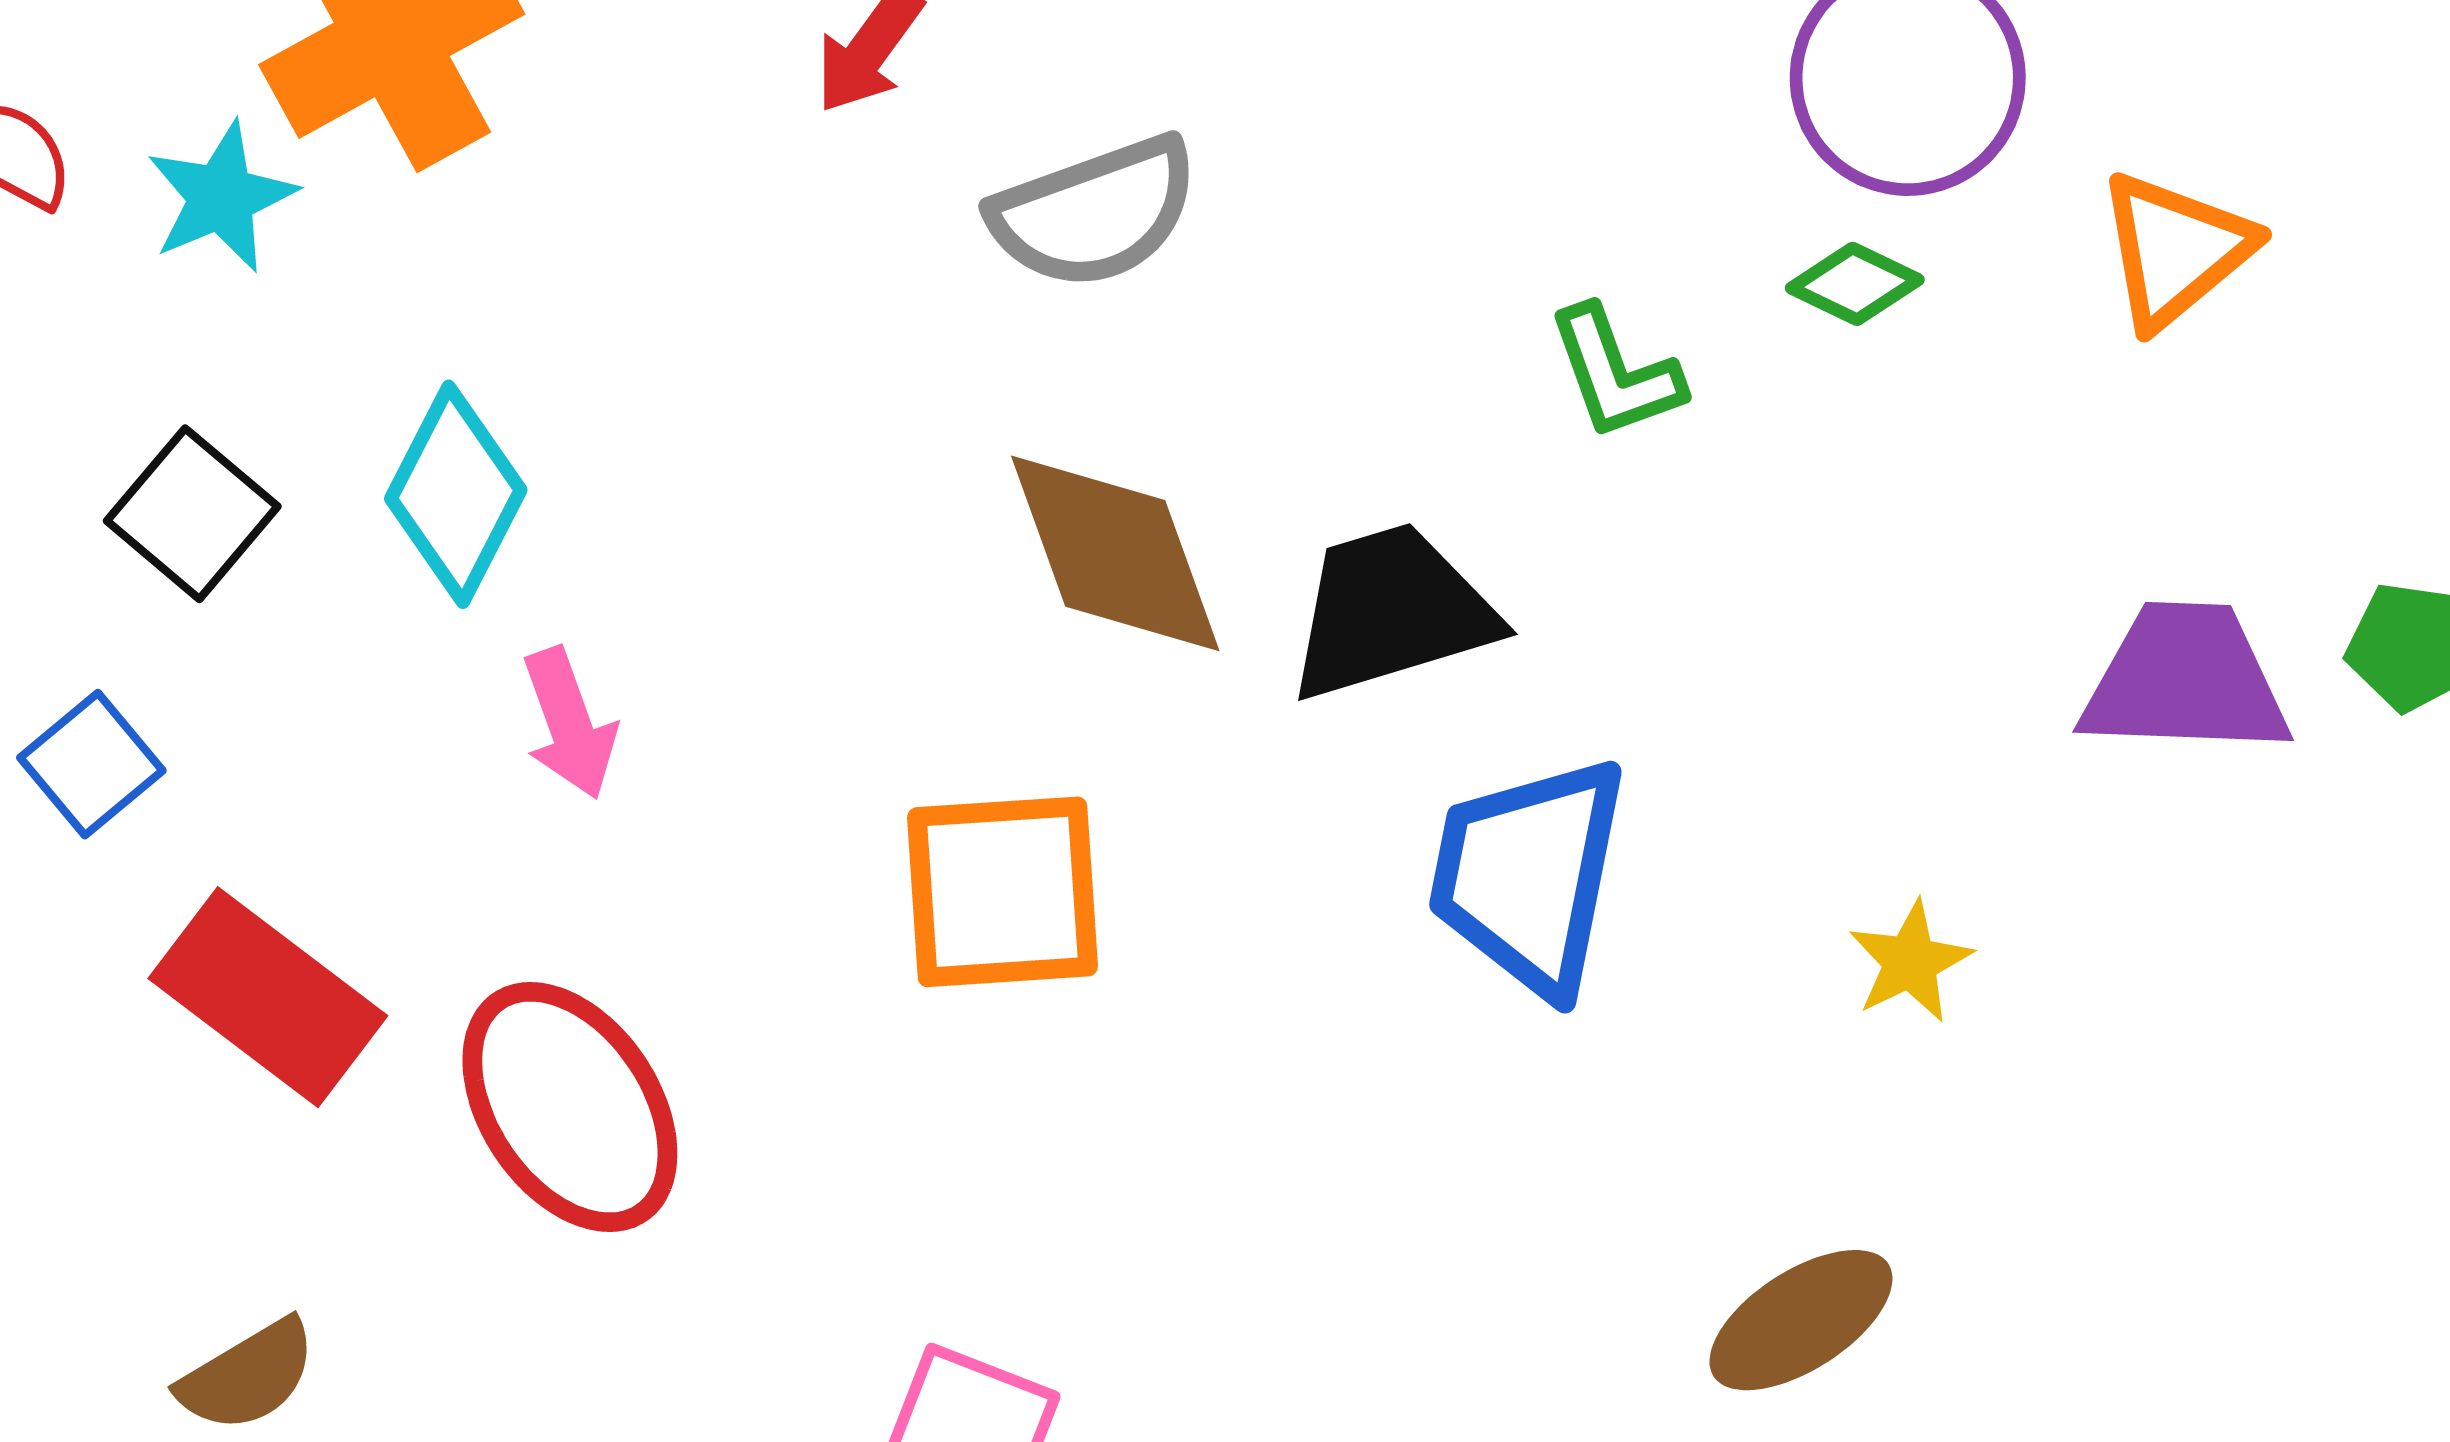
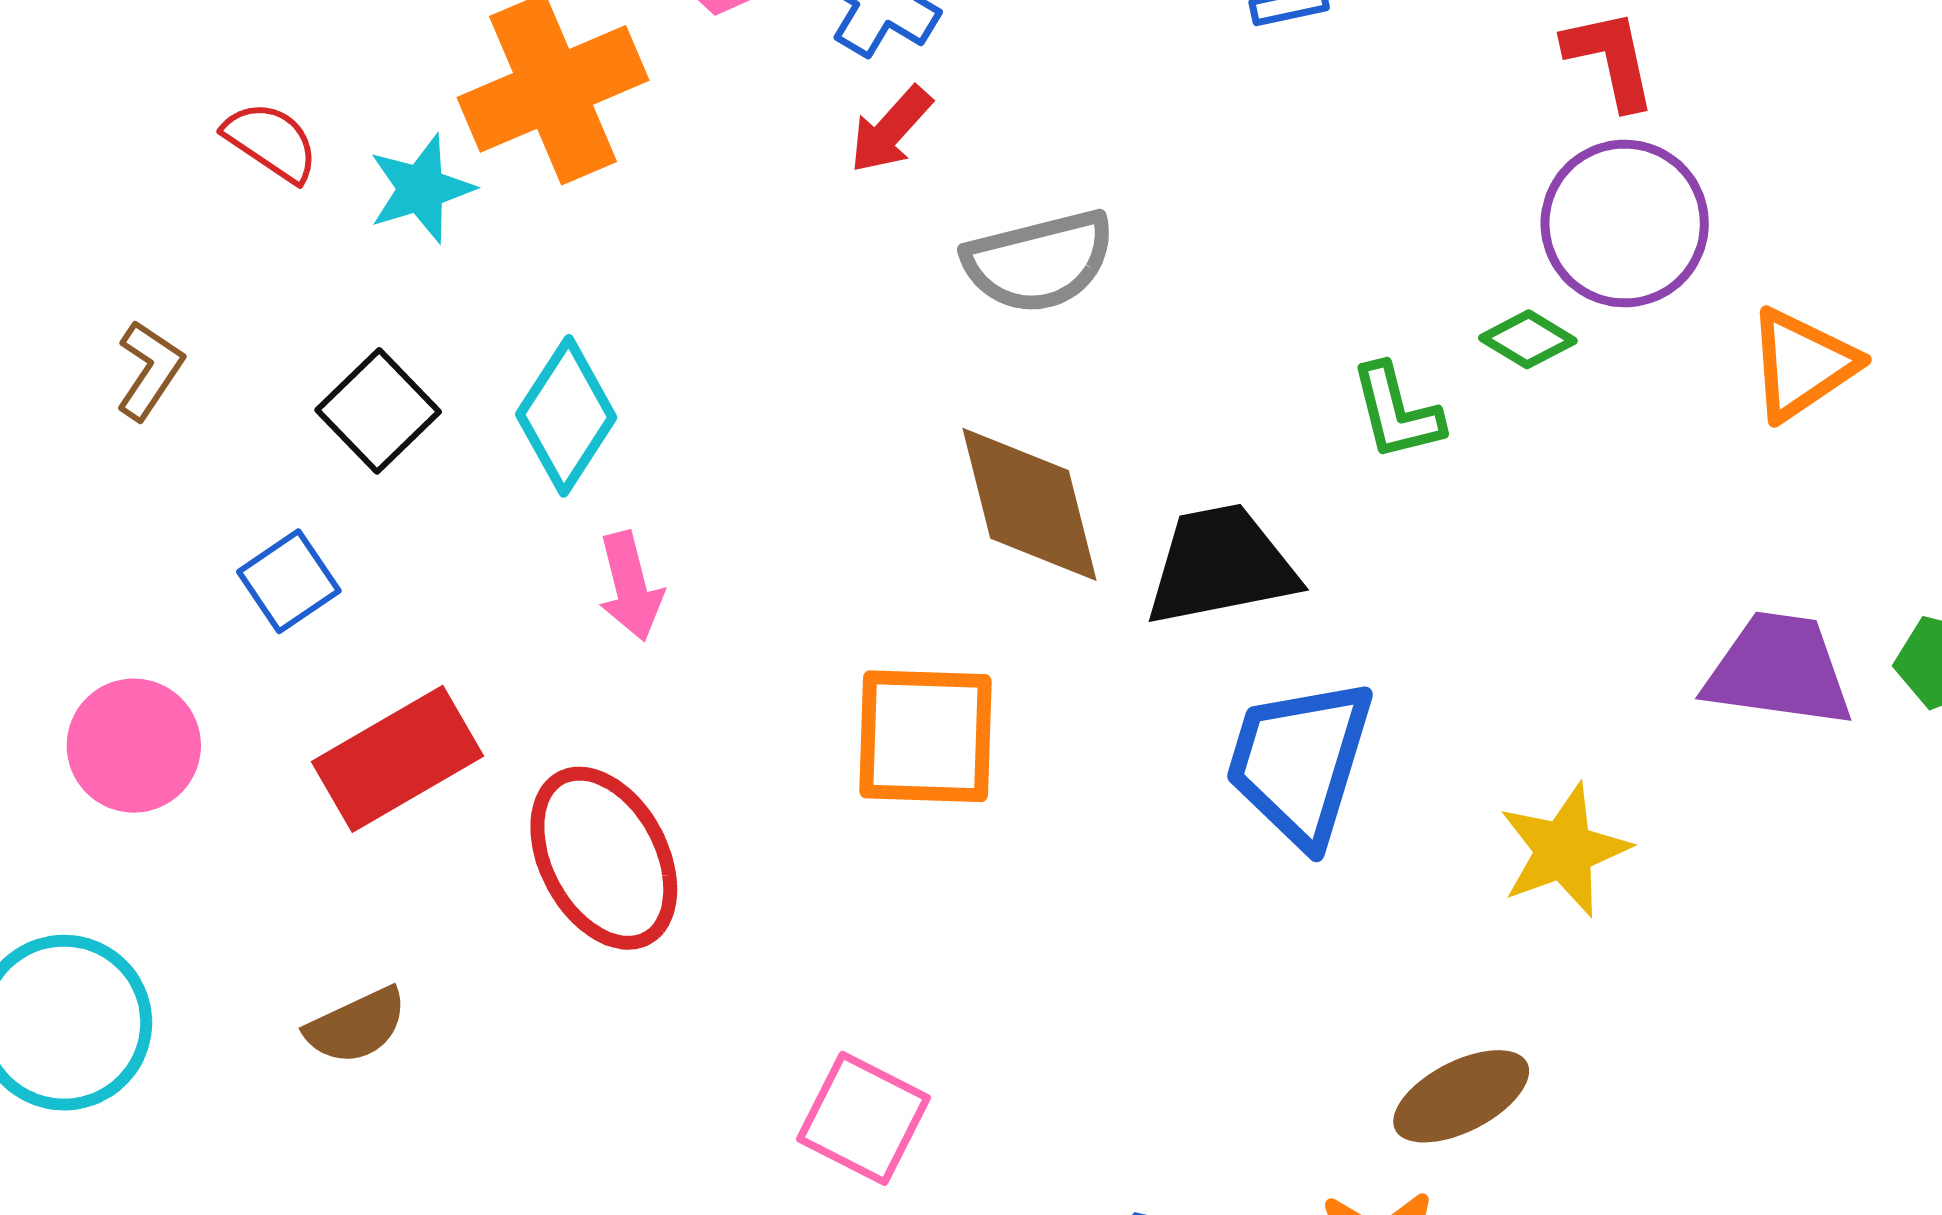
green diamond: (1855, 284) -> (1528, 339), moved
yellow star: (1910, 962) -> (1564, 850), size x1.5
red rectangle: (268, 997) -> (397, 759), turned -73

